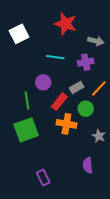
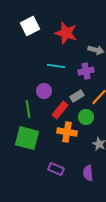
white square: (19, 34) -> (30, 26), moved
green square: (26, 130) -> (27, 138), turned 35
purple rectangle: (43, 177) -> (56, 169), moved, turned -42

